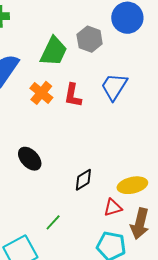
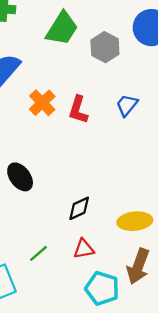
green trapezoid: (54, 51) -> (62, 29), moved
blue trapezoid: (114, 87) -> (127, 105), size x0.7
red triangle: (113, 208) -> (84, 249), moved

